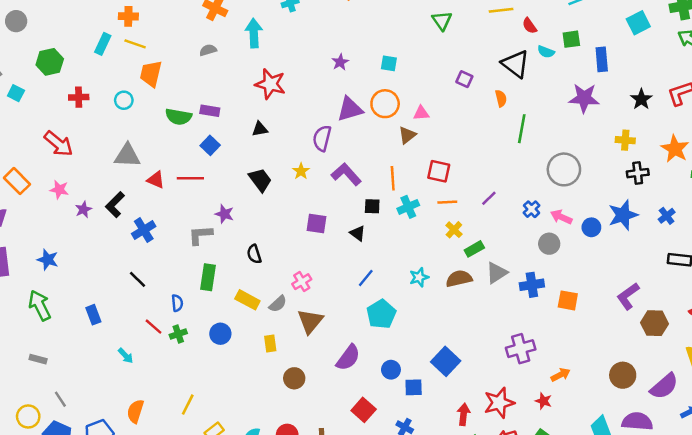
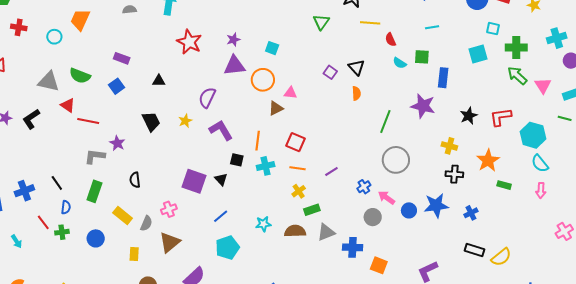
black triangle: (515, 64) -> (356, 67), moved, size x0.7
red star: (270, 84) -> (189, 42), moved
purple triangle: (350, 109) -> (234, 66), moved
green semicircle: (178, 117) -> (80, 76), moved
green line: (522, 129) -> (385, 121), moved
red line: (190, 178) -> (88, 121), moved
purple square: (316, 223) -> (194, 181), moved, size x1.4
blue cross: (144, 230) -> (24, 191), moved
black line: (138, 279) -> (57, 183), moved
gray semicircle: (278, 304) -> (146, 223), turned -35

